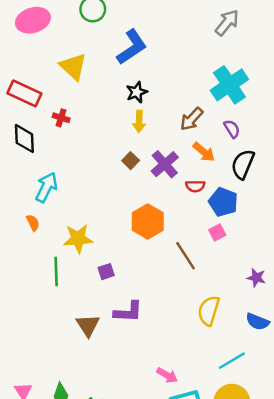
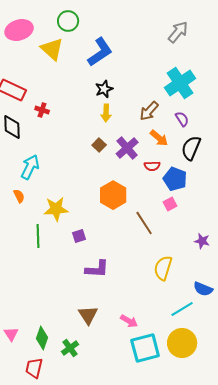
yellow triangle: (73, 67) -> (52, 49), moved
blue semicircle: (257, 322) -> (203, 289), moved
brown triangle: (88, 325) -> (88, 315), moved

